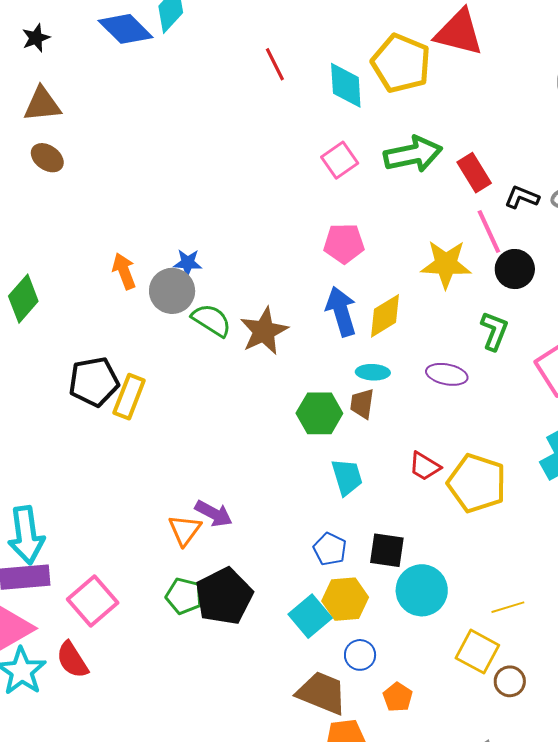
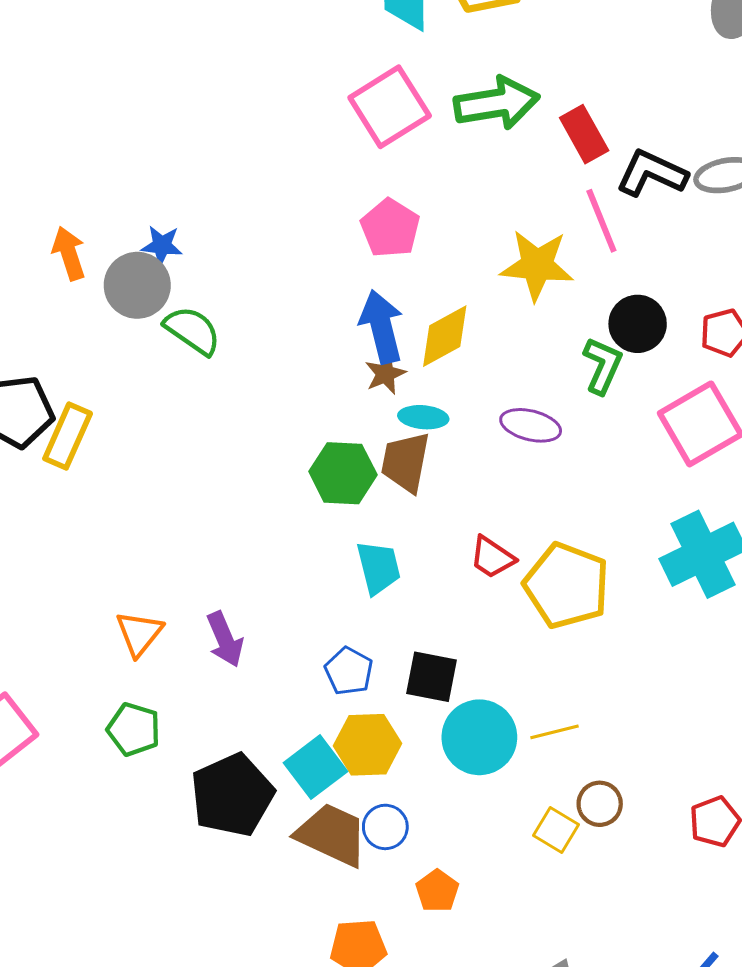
pink square: (340, 160) -> (390, 107), size x1.5
black L-shape: (522, 197) -> (652, 173), size x1.4
pink pentagon: (344, 243) -> (390, 228), turned 30
black circle: (515, 269) -> (638, 324), moved
brown star: (264, 331) -> (385, 374), moved, size x0.6
brown trapezoid: (362, 404) -> (405, 462), size x1.4
purple arrow: (214, 514) -> (225, 639), moved, turned 36
black pentagon: (224, 596) -> (232, 795), moved
yellow line: (508, 607) -> (554, 732), moved
yellow square: (477, 652) -> (556, 830), size x0.7
brown circle: (510, 681) -> (600, 804), moved
brown trapezoid: (322, 693) -> (332, 835), moved

